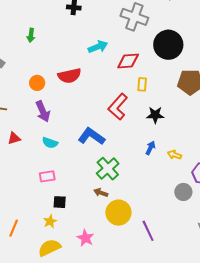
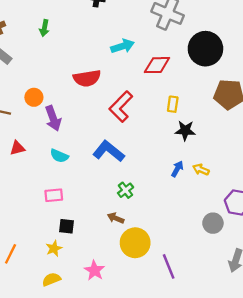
orange circle: (37, 83) -> (34, 97), moved
yellow rectangle: (142, 84) -> (173, 104), moved
red L-shape: (118, 107) -> (121, 107), moved
yellow arrow: (175, 155) -> (201, 170), moved
green cross: (108, 169) -> (126, 190), size x0.6
yellow semicircle: (49, 248) -> (51, 279), size x0.7

